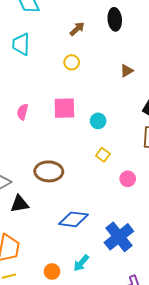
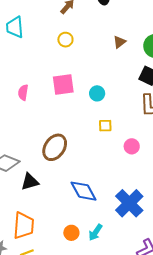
yellow square: (103, 155) -> (105, 126), turned -32
brown ellipse: (49, 171) -> (55, 147), turned -52
blue diamond: (74, 219) -> (84, 191), turned 60
orange circle: (52, 272) -> (71, 233), moved

